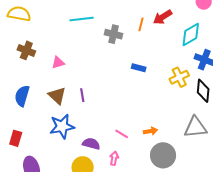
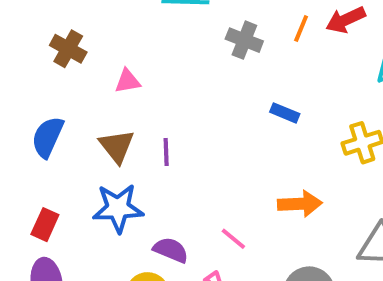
orange arrow: (151, 131) -> (300, 204), moved, size x1.5
red rectangle: (16, 138) -> (45, 225), moved

